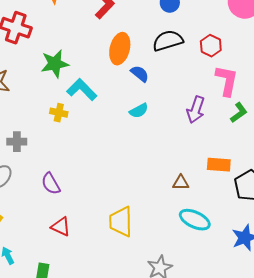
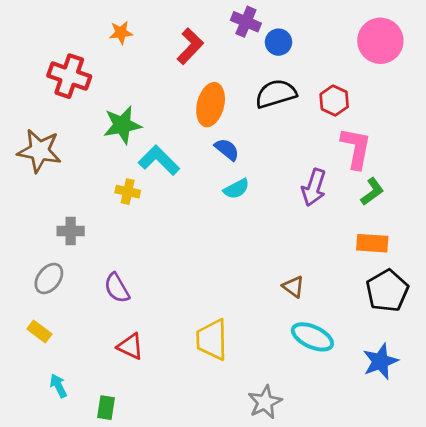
blue semicircle: (140, 74) -> (227, 149), moved
orange rectangle: (219, 165) -> (372, 243), moved
brown triangle: (181, 183) -> (293, 287), turned 36

